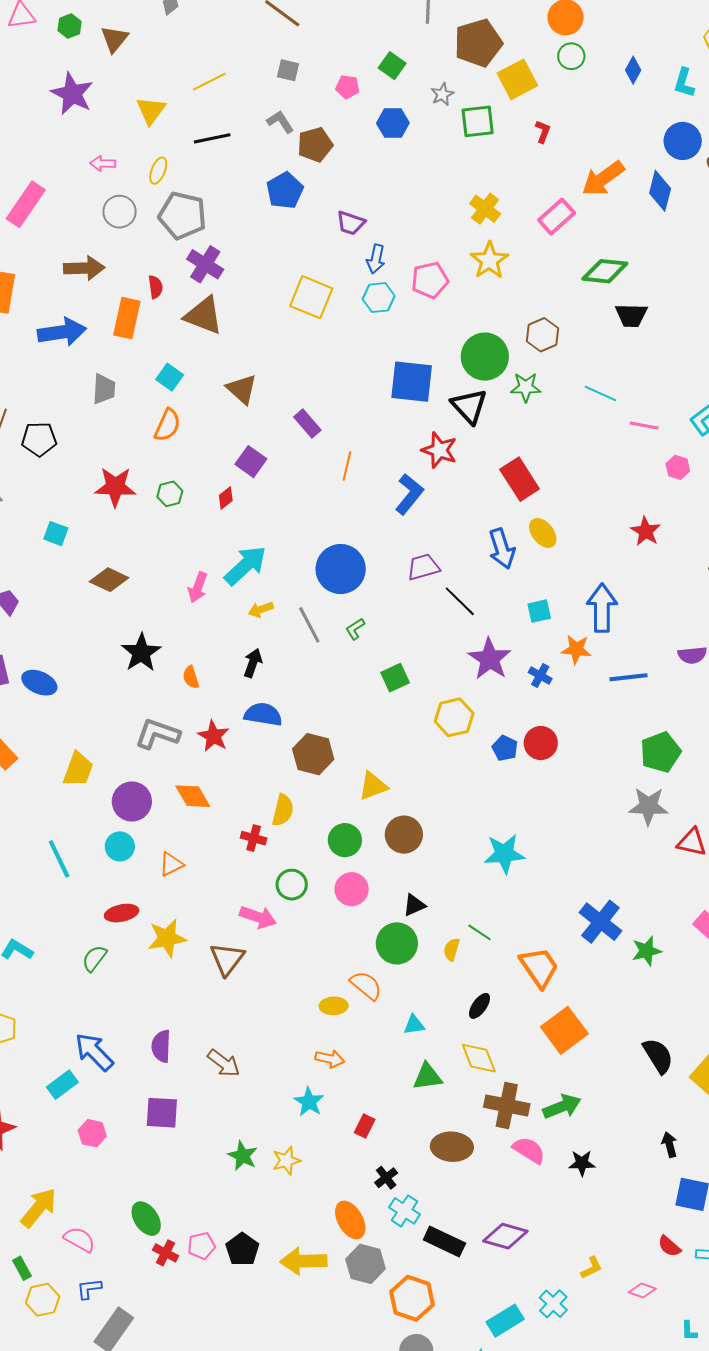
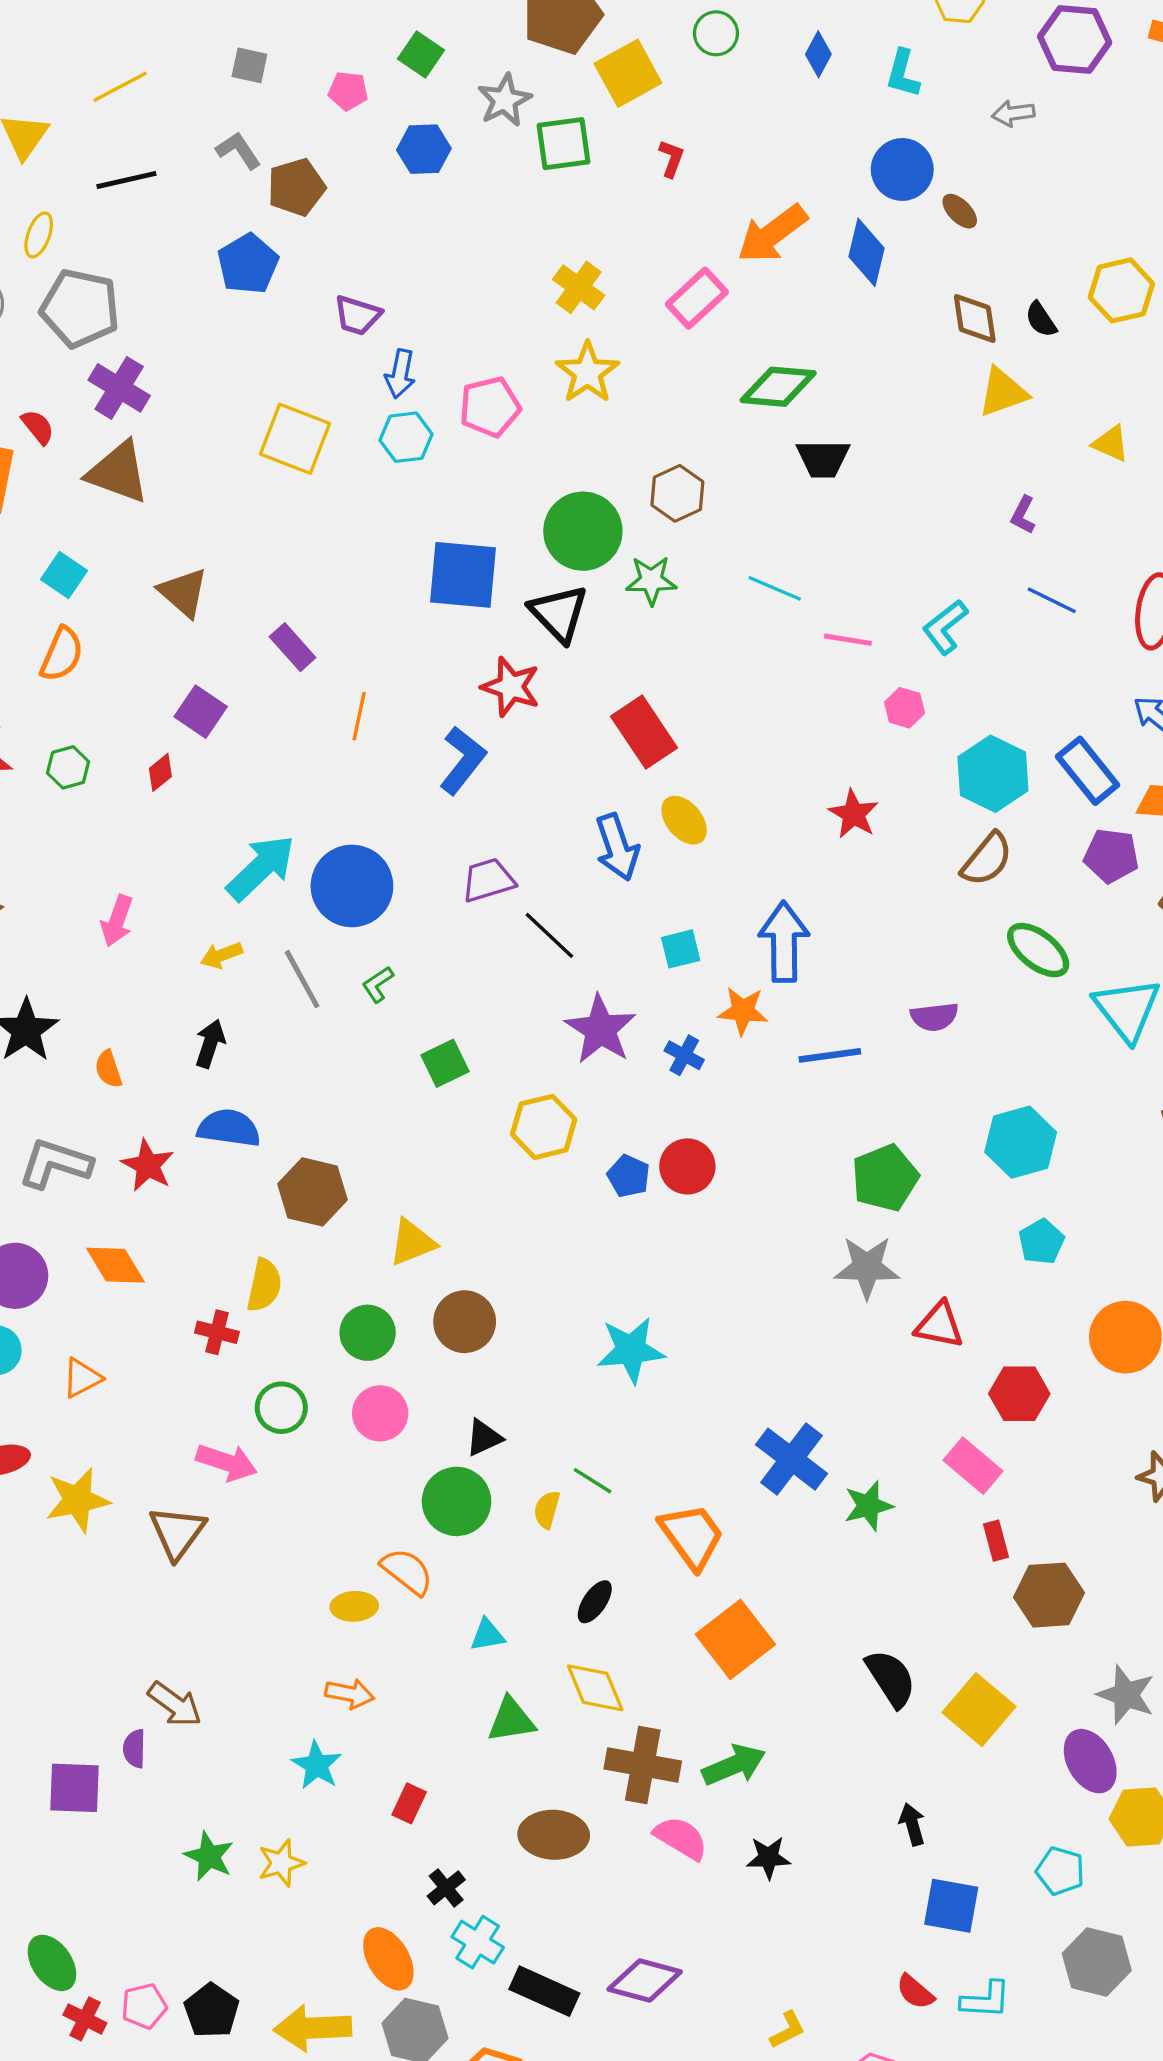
gray star: (442, 94) -> (505, 100), size x1.4
red semicircle: (155, 287) -> (38, 427), turned -30
cyan arrow: (245, 566) -> (261, 868), moved
purple semicircle: (161, 1046) -> (134, 1749), moved, size x0.7

